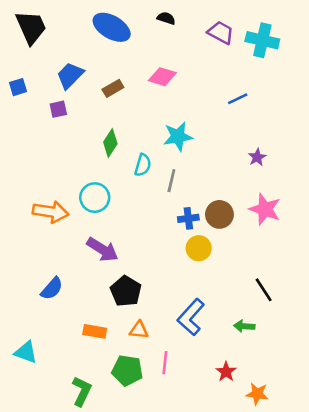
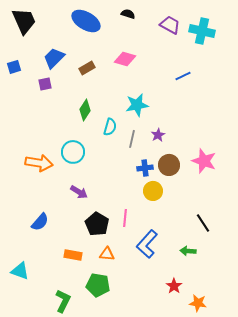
purple star: (257, 157) -> (158, 135), moved
purple arrow: (103, 250) -> (79, 192), size x0.7
pink line: (165, 363) -> (125, 218), moved

